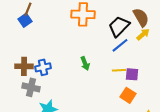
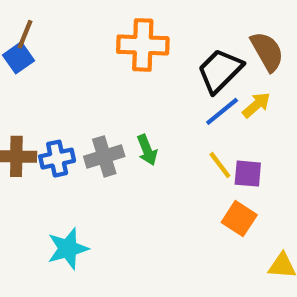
yellow arrow: (143, 34) -> (256, 105), moved
yellow line: (119, 70) -> (220, 165), turned 56
gray cross: (31, 87) -> (104, 156), moved, turned -30

